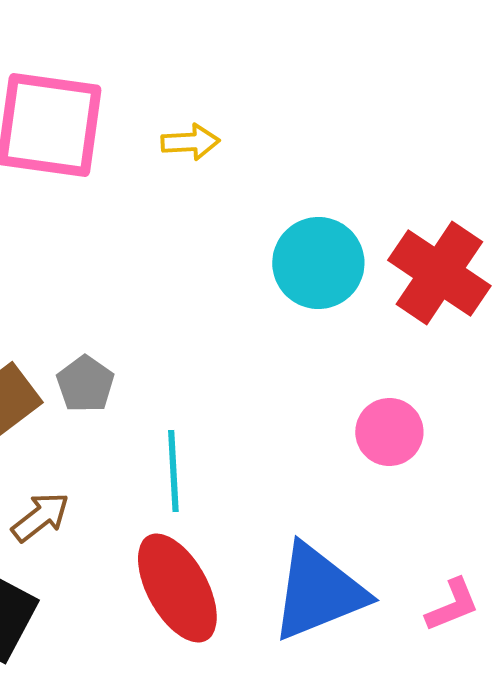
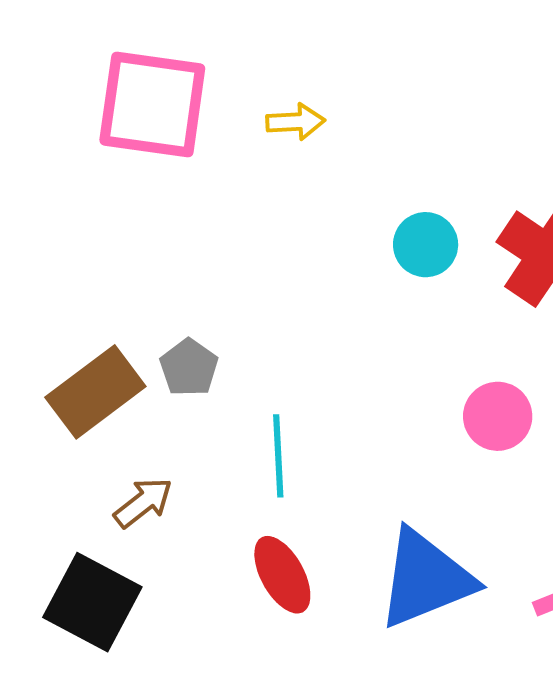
cyan circle: (318, 263) -> (426, 245), size x0.7
red ellipse: (177, 588) -> (282, 575), size x0.7

